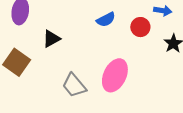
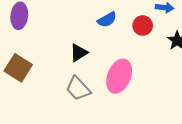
black triangle: (51, 39) -> (79, 53), moved

